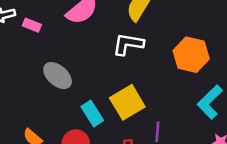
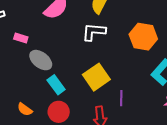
pink rectangle: (32, 25) -> (21, 38), moved
cyan rectangle: (92, 114) -> (56, 85), moved

